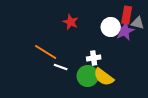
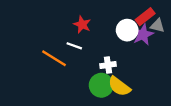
red rectangle: (127, 15) -> (145, 17), turned 42
white line: (61, 67) -> (74, 46), moved

